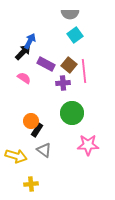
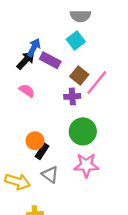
cyan square: (75, 35) -> (76, 40), moved
purple rectangle: (46, 64) -> (50, 60), moved
pink line: (84, 71) -> (97, 82), turned 45
pink star: (88, 145) -> (86, 165), moved

